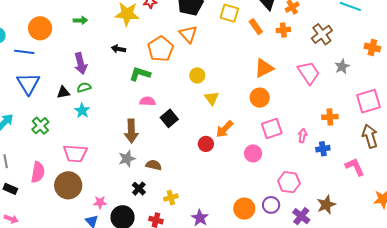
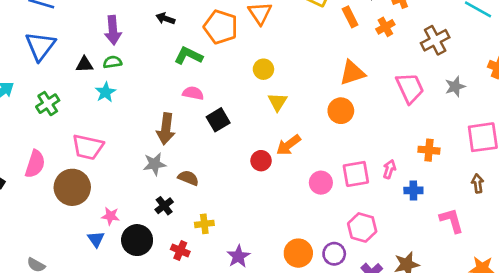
orange cross: (283, 30) -> (385, 27), turned -32
orange pentagon: (161, 49) -> (221, 27), turned -30
pink square: (272, 129) -> (356, 174), moved
brown arrow: (370, 136) -> (478, 183), size x0.6

